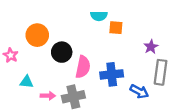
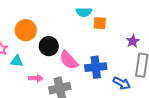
pink semicircle: (83, 67) -> (69, 60), turned 125
cyan triangle: (27, 82) -> (17, 61), moved
pink arrow: (48, 96) -> (36, 78), moved

